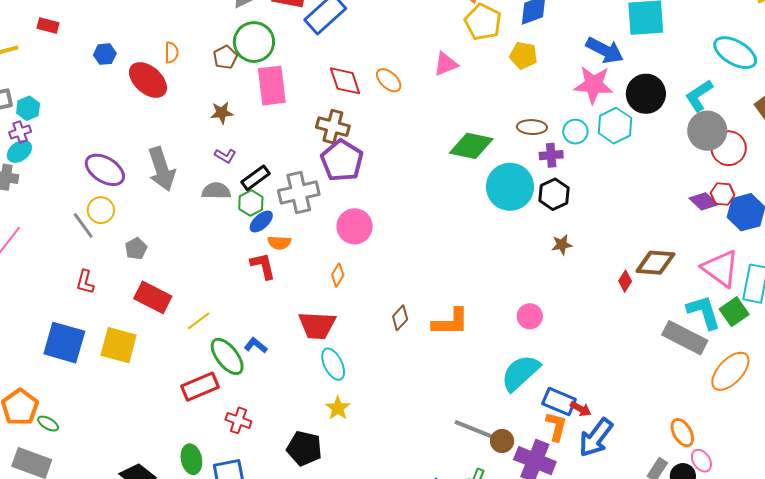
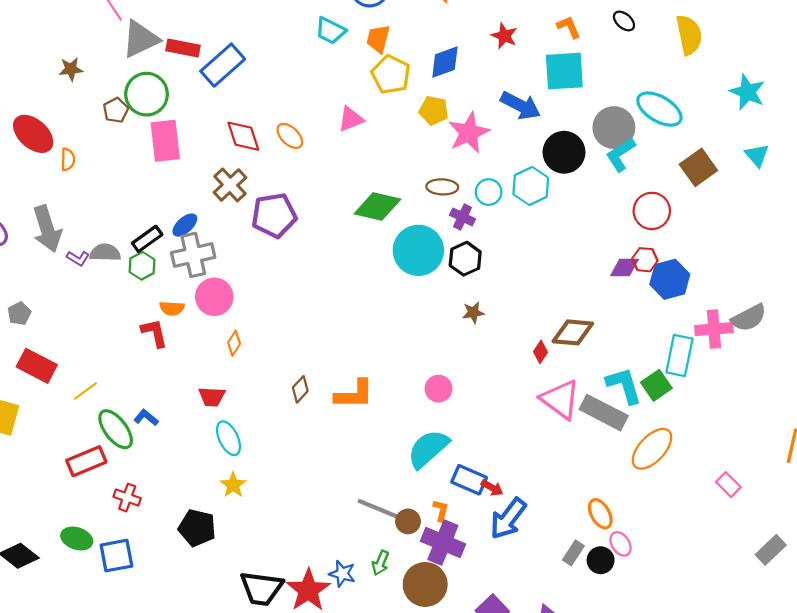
orange semicircle: (172, 52) -> (68, 159), moved
pink star: (594, 85) -> (469, 133), moved, turned -30
brown star: (222, 113) -> (71, 69), moved
brown cross: (333, 127) -> (230, 185), turned 32
gray circle: (707, 131) -> (614, 128), moved
purple cross: (551, 155) -> (462, 217), turned 30
purple L-shape: (225, 156) -> (78, 258), moved
purple pentagon: (342, 161) -> (274, 215), moved, turned 30
purple diamond: (703, 201) -> (625, 267), turned -44
blue ellipse: (261, 221) -> (185, 225), moved
pink circle: (355, 226) -> (214, 297), moved
pink triangle: (720, 268) -> (560, 399), moved
red trapezoid: (317, 325) -> (212, 397), size x0.7
orange L-shape: (556, 426) -> (441, 510), moved, size x0.7
green ellipse: (191, 459) -> (77, 539), turned -60

